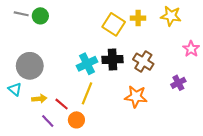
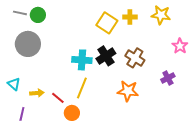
black cross: (113, 59) -> (106, 56), turned -30
cyan cross: (87, 64) -> (82, 60), turned 30
gray circle: (30, 66) -> (28, 44), moved
purple line: (48, 121) -> (22, 114), moved, turned 56

